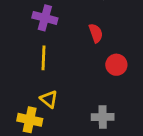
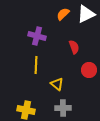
yellow triangle: (49, 99) -> (57, 84), moved
gray cross: (103, 117) -> (63, 108), moved

